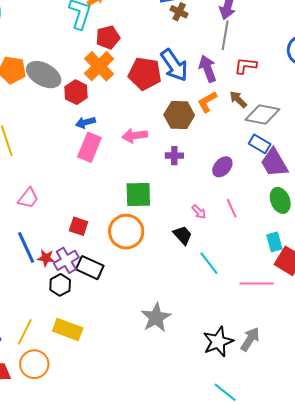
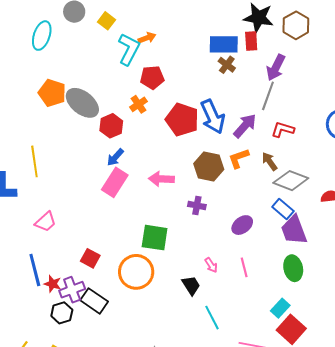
orange cross: (99, 66) -> (138, 104), size x0.6
purple arrow: (208, 69) -> (245, 126), turned 52
blue arrow: (85, 122) -> (115, 157), turned -42
cyan rectangle: (274, 242) -> (280, 308), turned 48

